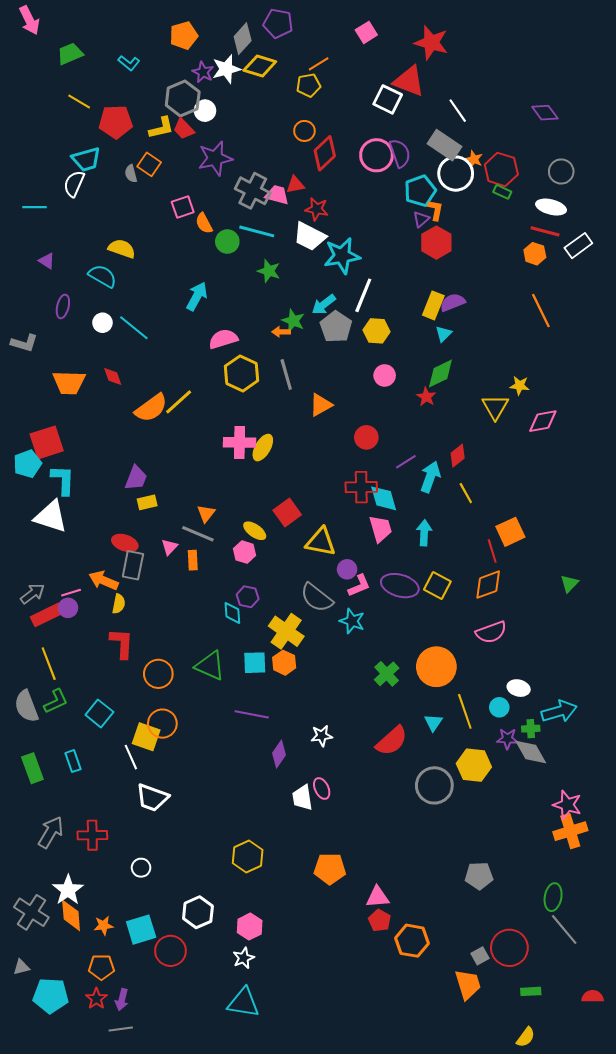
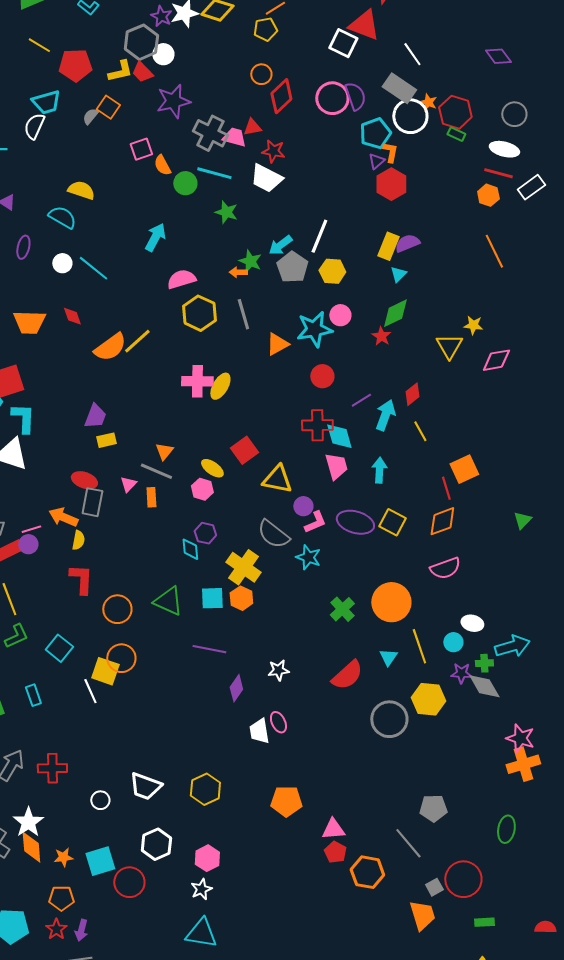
gray semicircle: (131, 174) -> (90, 116), turned 54
cyan star: (342, 256) -> (314, 329), moved
white trapezoid: (152, 798) -> (145, 786), moved
gray line: (564, 930) -> (408, 843), moved

